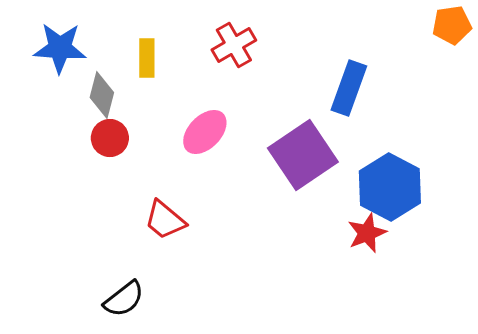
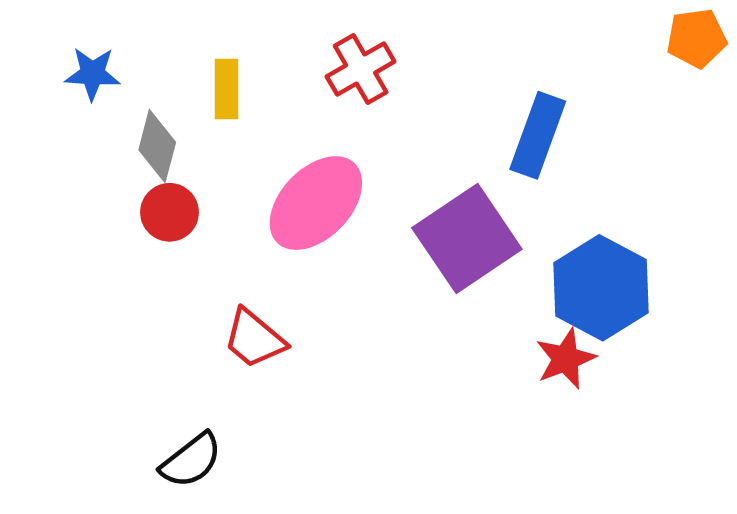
blue star: (60, 48) -> (92, 74), size x0.7
pink ellipse: (205, 132) -> (316, 203), size x1.4

